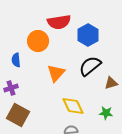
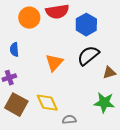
orange circle: (38, 41) -> (29, 18), moved
yellow diamond: (73, 106) -> (47, 103), moved
green star: (106, 113) -> (104, 103), size x1.5

